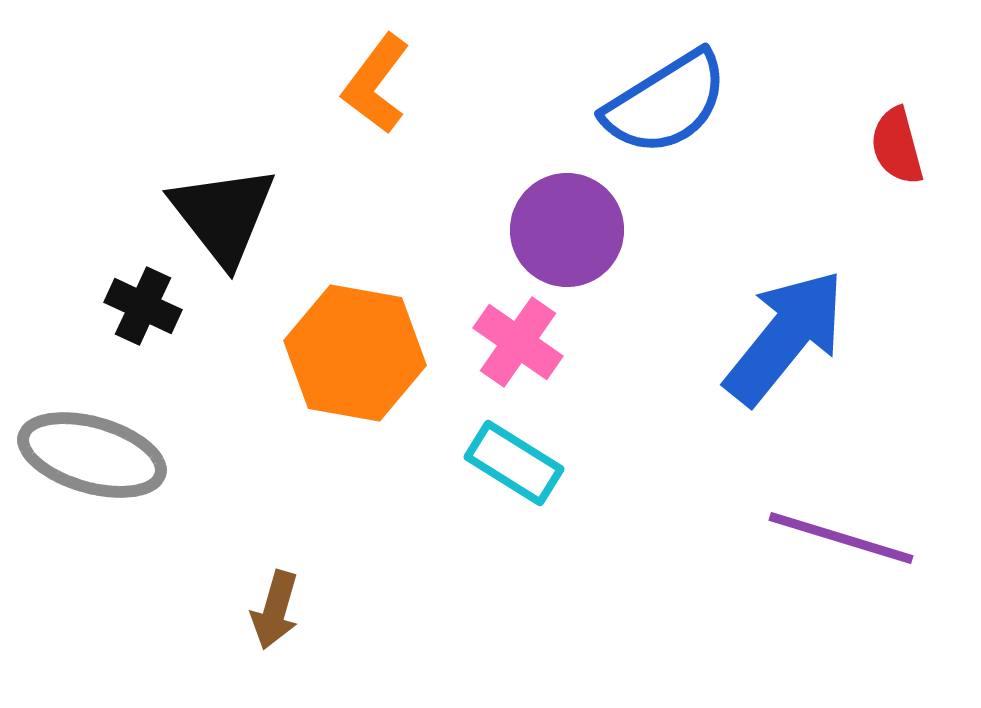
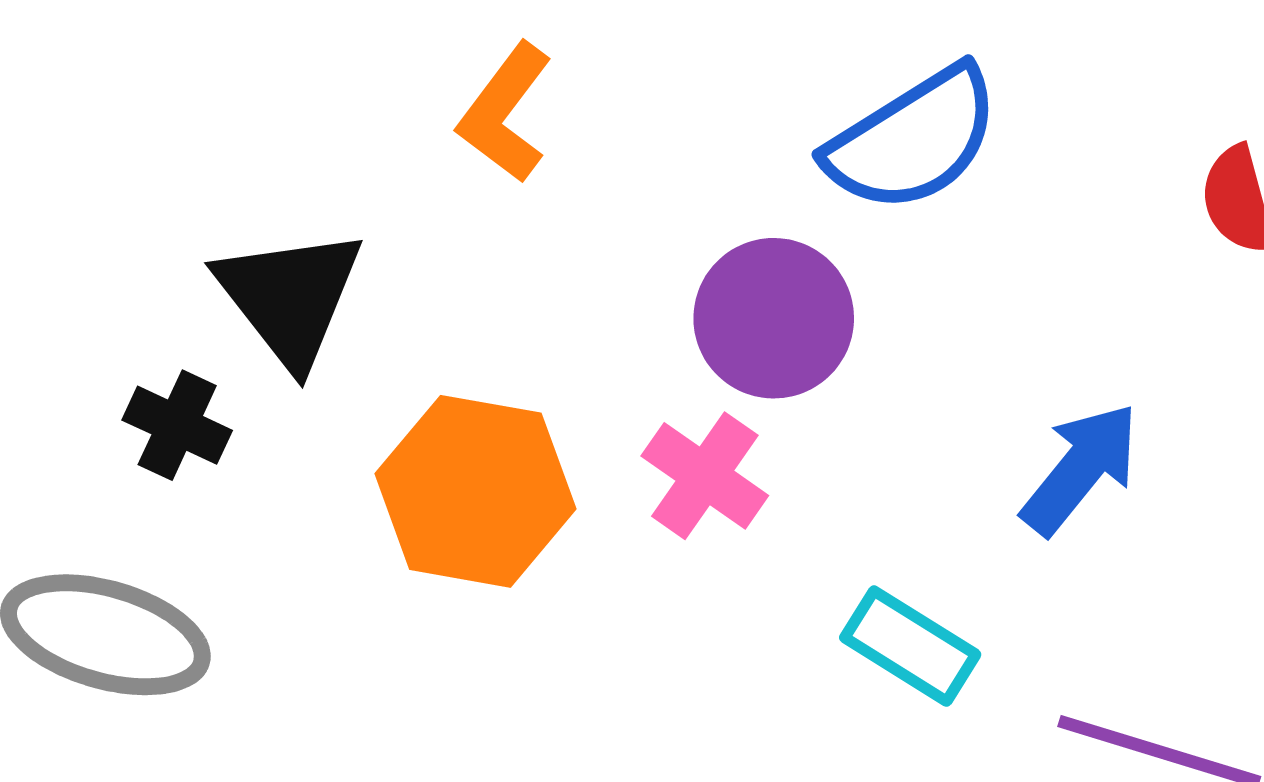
blue arrow: (785, 337) -> (1080, 469), size x0.7
cyan rectangle: (514, 463) -> (910, 646), moved

